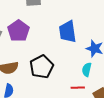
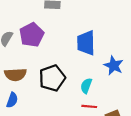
cyan semicircle: (87, 70) -> (86, 86), moved

